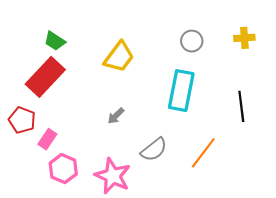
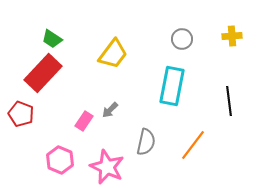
pink rectangle: (47, 139) -> (84, 121), moved
gray semicircle: (154, 150) -> (146, 142), turned -40

